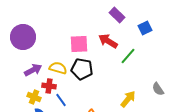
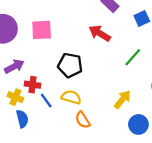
pink square: (79, 44) -> (42, 30), moved
green line: (128, 56) -> (133, 57), moved
yellow semicircle: (58, 68) -> (71, 97), moved

